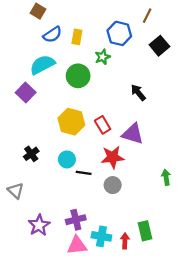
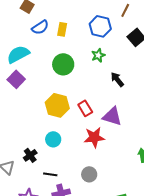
green star: (103, 57) -> (98, 55), moved
cyan semicircle: (42, 65) -> (18, 54), moved
black cross: (31, 154) -> (30, 155), moved
black line: (84, 173) -> (50, 174), moved
gray circle: (113, 185) -> (89, 174), moved

